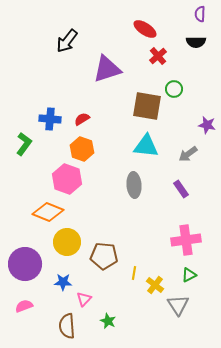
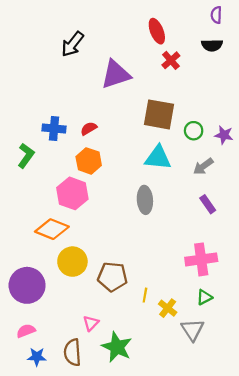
red ellipse: (145, 29) -> (157, 31), turned 35
green circle: (174, 89) -> (194, 131), moved
purple rectangle: (181, 189) -> (208, 204), moved
blue star: (63, 282) -> (37, 357), moved
green star: (108, 321) -> (117, 347), size x1.8

